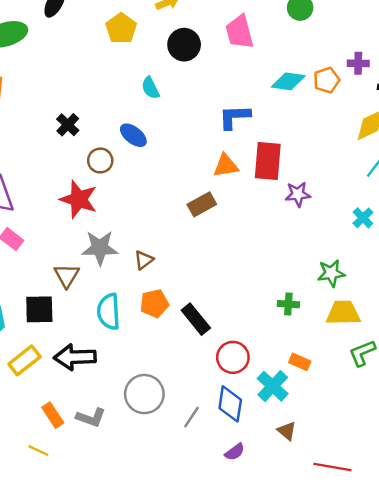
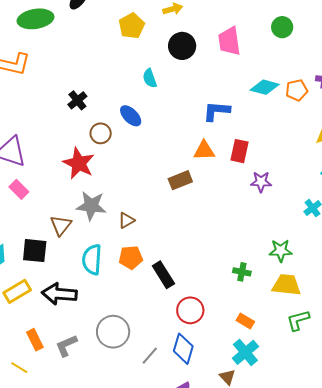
red rectangle: (268, 161) -> (240, 151), size x0.7
cyan cross: (273, 386) -> (245, 352), moved
gray L-shape: (91, 418) -> (66, 346), turned 130

